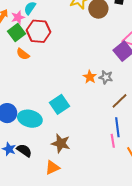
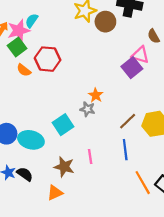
pink star: (18, 17) -> (19, 31), size x1.5
red hexagon: (39, 31) -> (48, 59), moved
gray star: (106, 77) -> (87, 109), moved
pink line: (113, 141) -> (90, 157), moved

